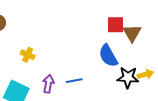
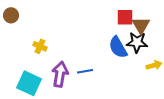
black star: (128, 77) -> (137, 42), moved
purple arrow: (48, 84) -> (60, 74), size x1.4

